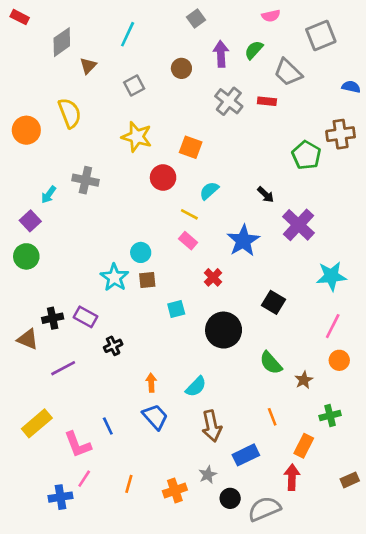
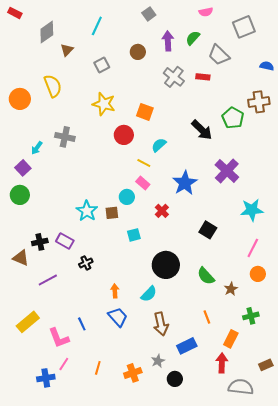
black arrow: (266, 195) -> (202, 130), moved, size x1.6
cyan circle: (141, 252) -> (127, 197), moved
black circle: (224, 330) -> (166, 265), moved
gray semicircle: (264, 509) -> (241, 387), moved, turned 30

